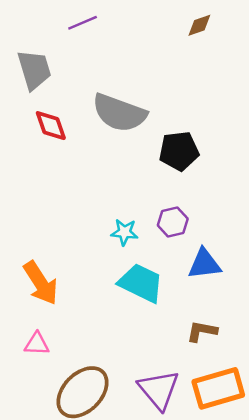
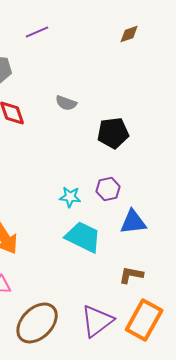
gray semicircle: (119, 113) -> (66, 103), size x0.5
orange rectangle: (218, 388) -> (144, 320), turned -45
purple triangle: (159, 390) -> (97, 321), turned 33

